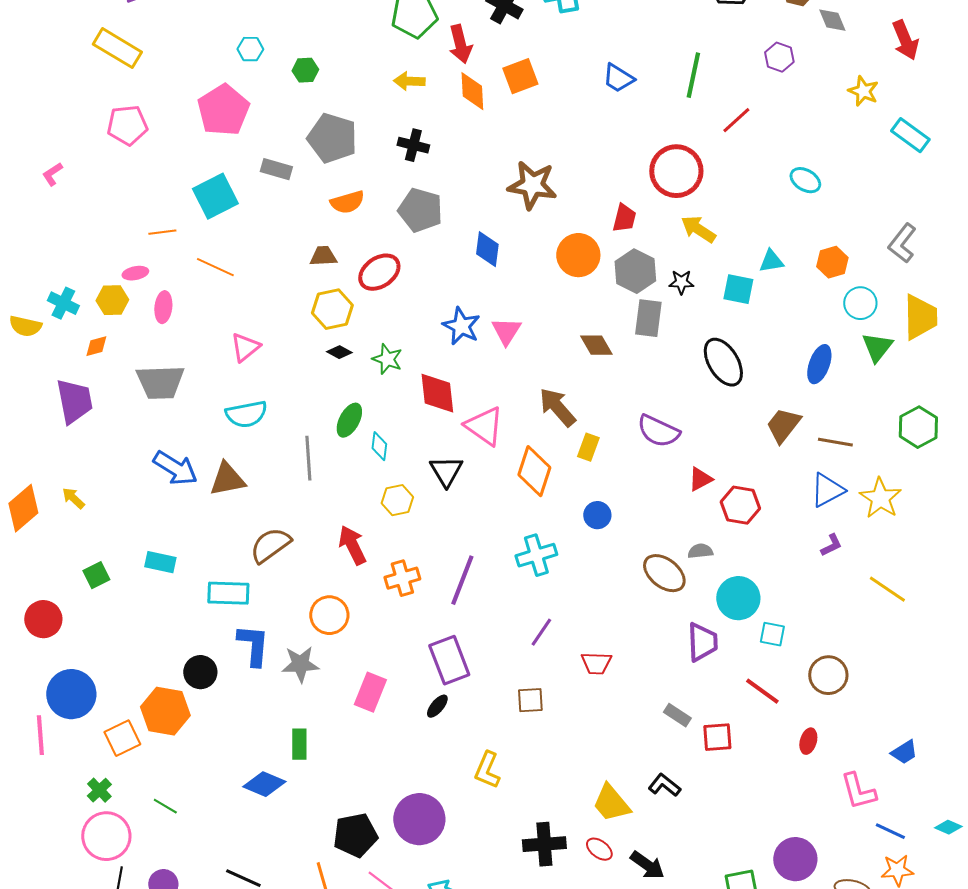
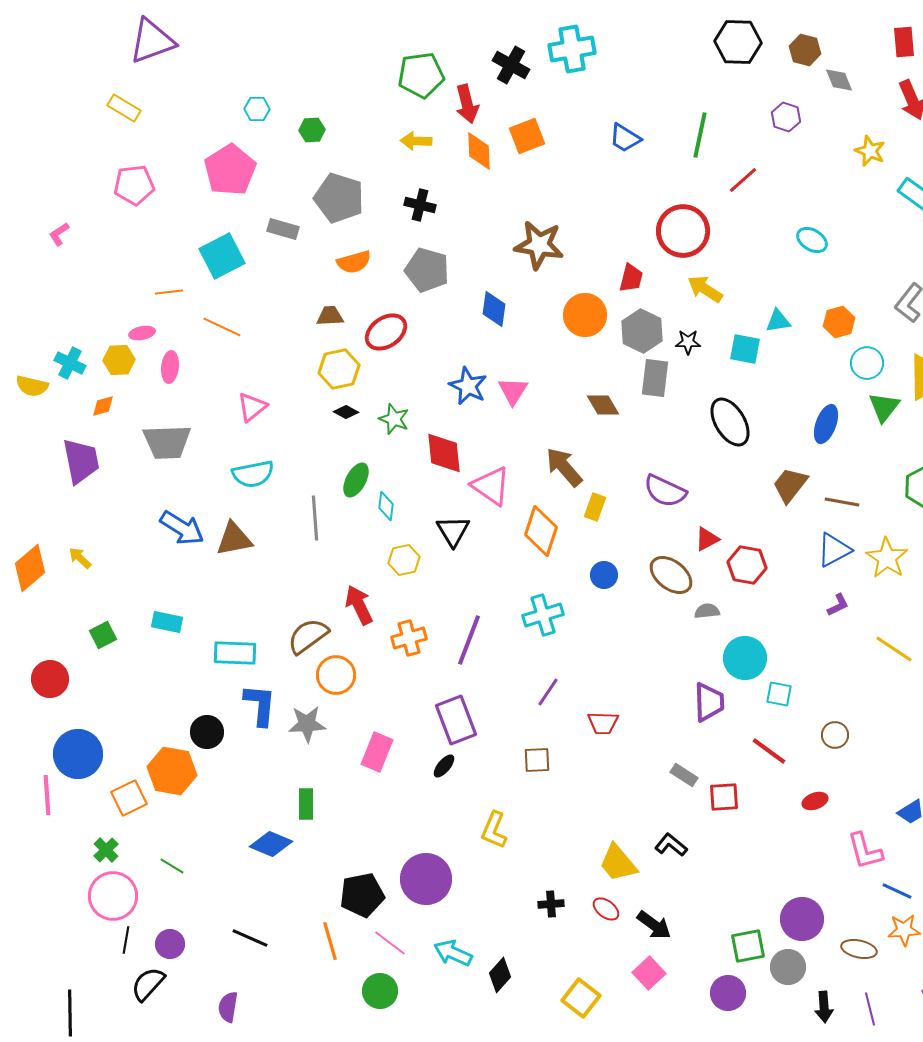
yellow rectangle: (117, 48) -> (124, 108), size x0.7
brown semicircle: (270, 545) -> (308, 636), moved
brown ellipse: (664, 573) -> (671, 575), moved
brown circle: (828, 675) -> (835, 735), size x0.7
red ellipse: (808, 741) -> (815, 801), turned 55
black cross: (544, 844) -> (551, 904), size x0.6

